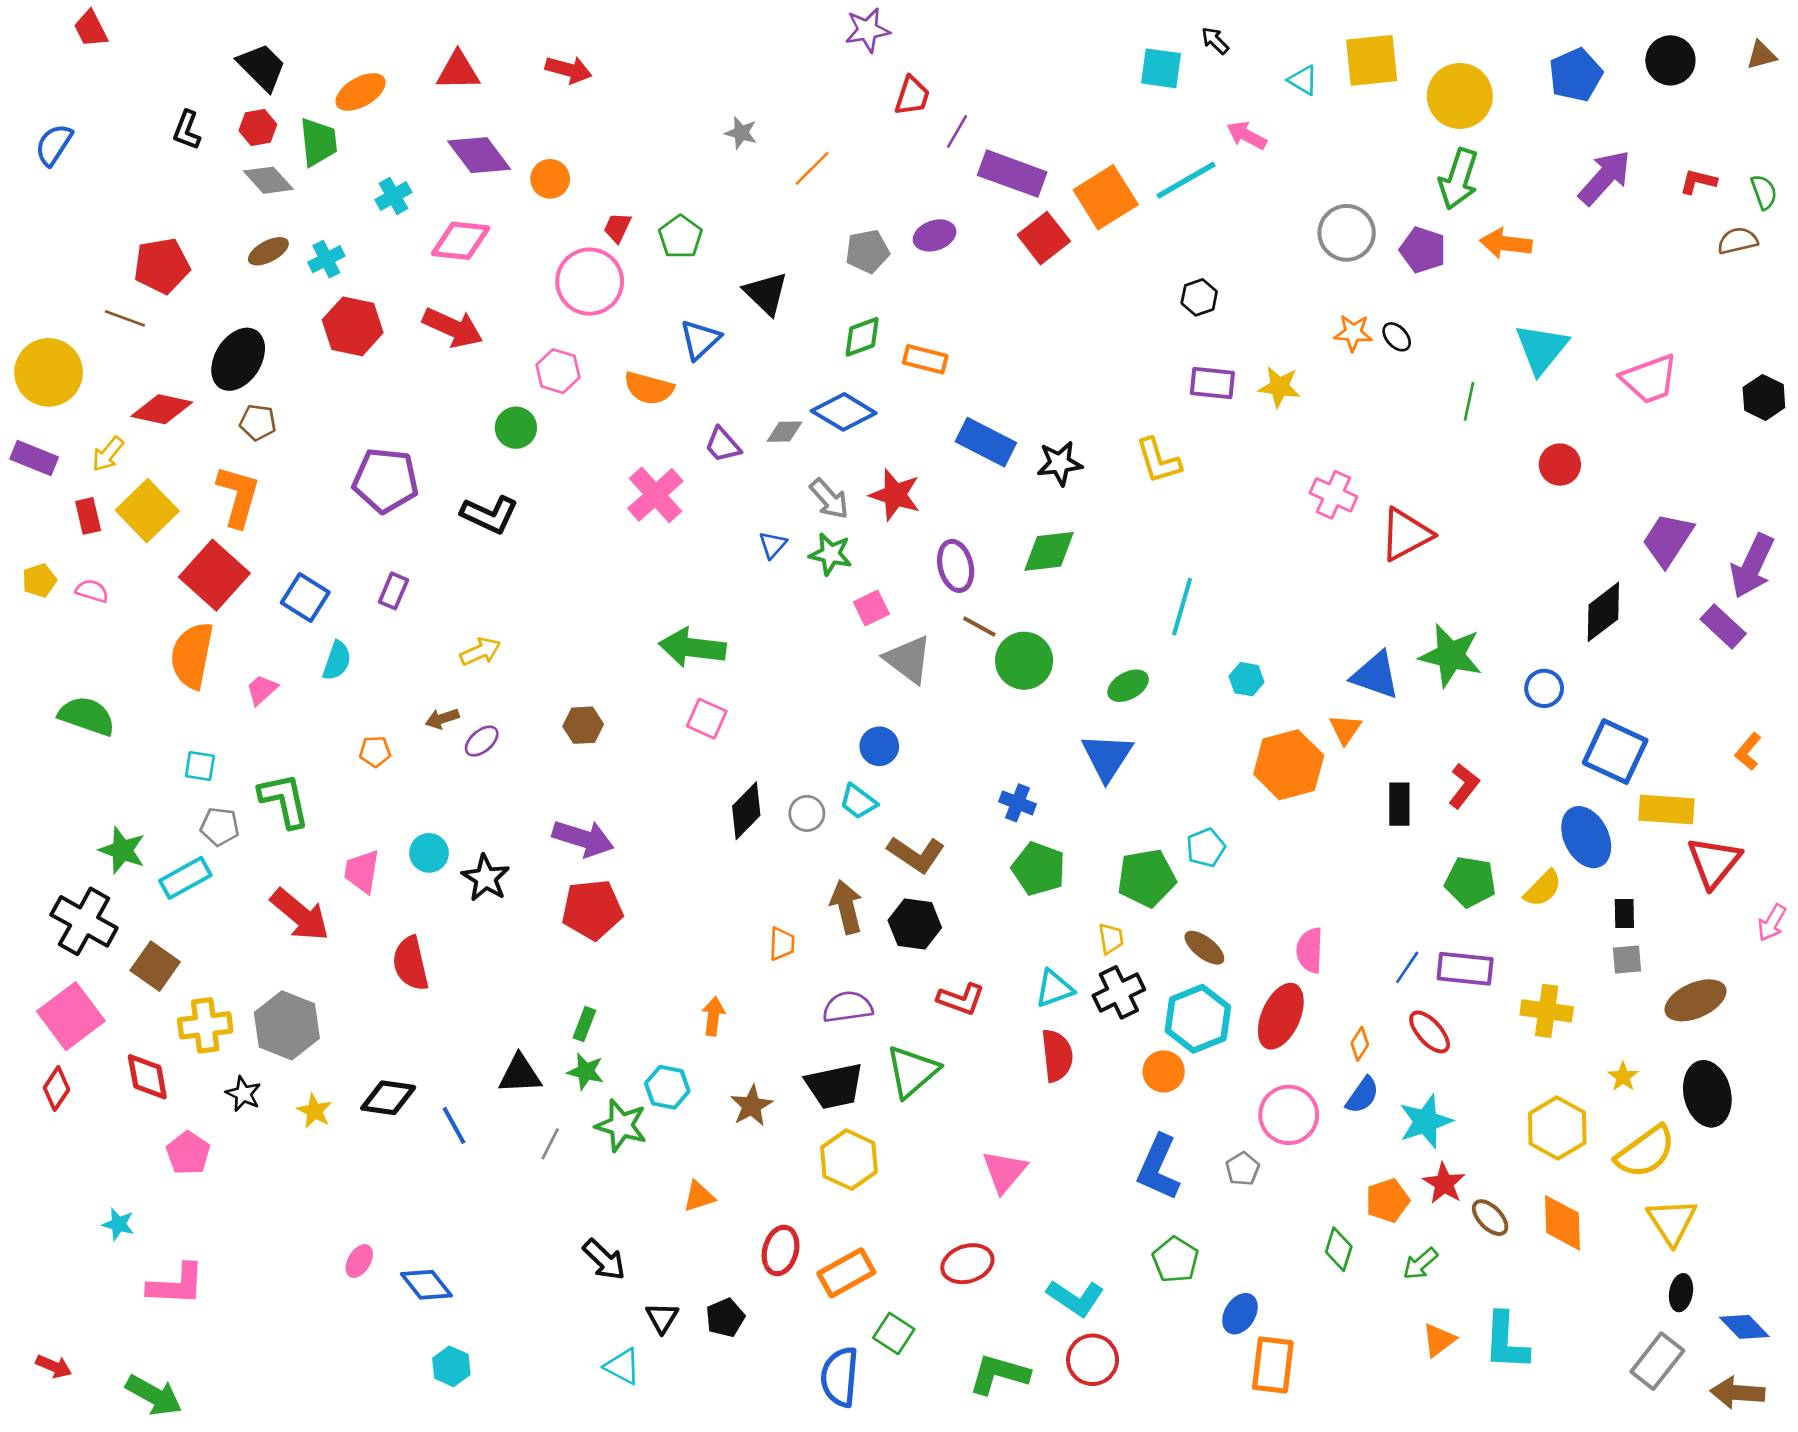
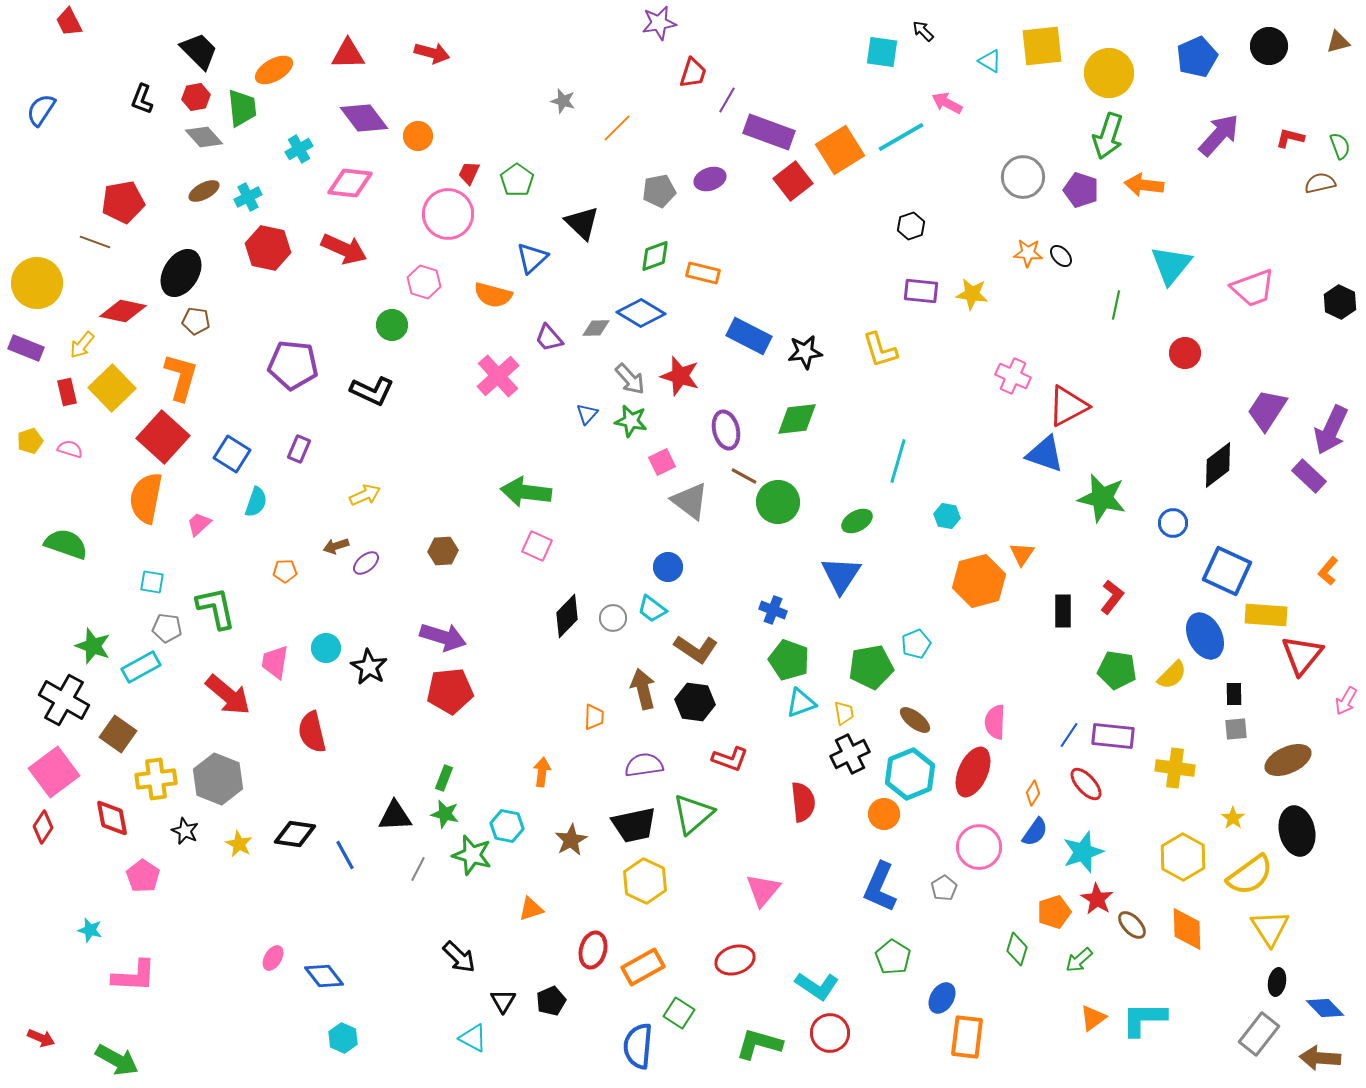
blue triangle: (1376, 675) -> (1045, 454), moved
cyan triangle: (1054, 989) -> (801, 703), moved
cyan L-shape: (1506, 1341) -> (1144, 1019), turned 87

